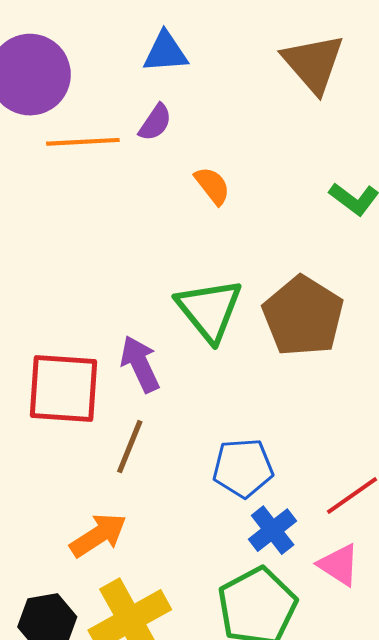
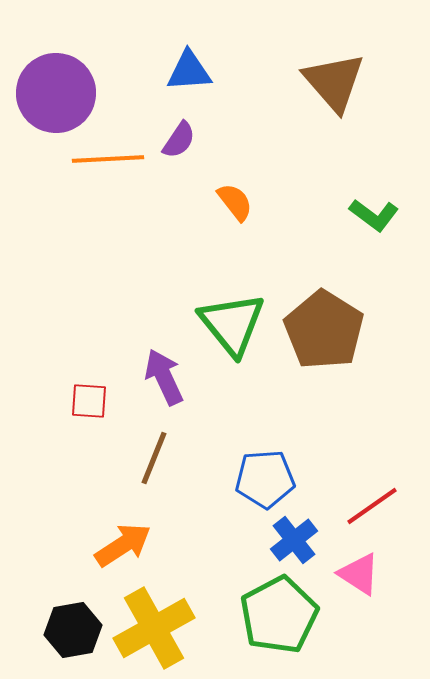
red square: (64, 388) -> (89, 401), size x0.5

